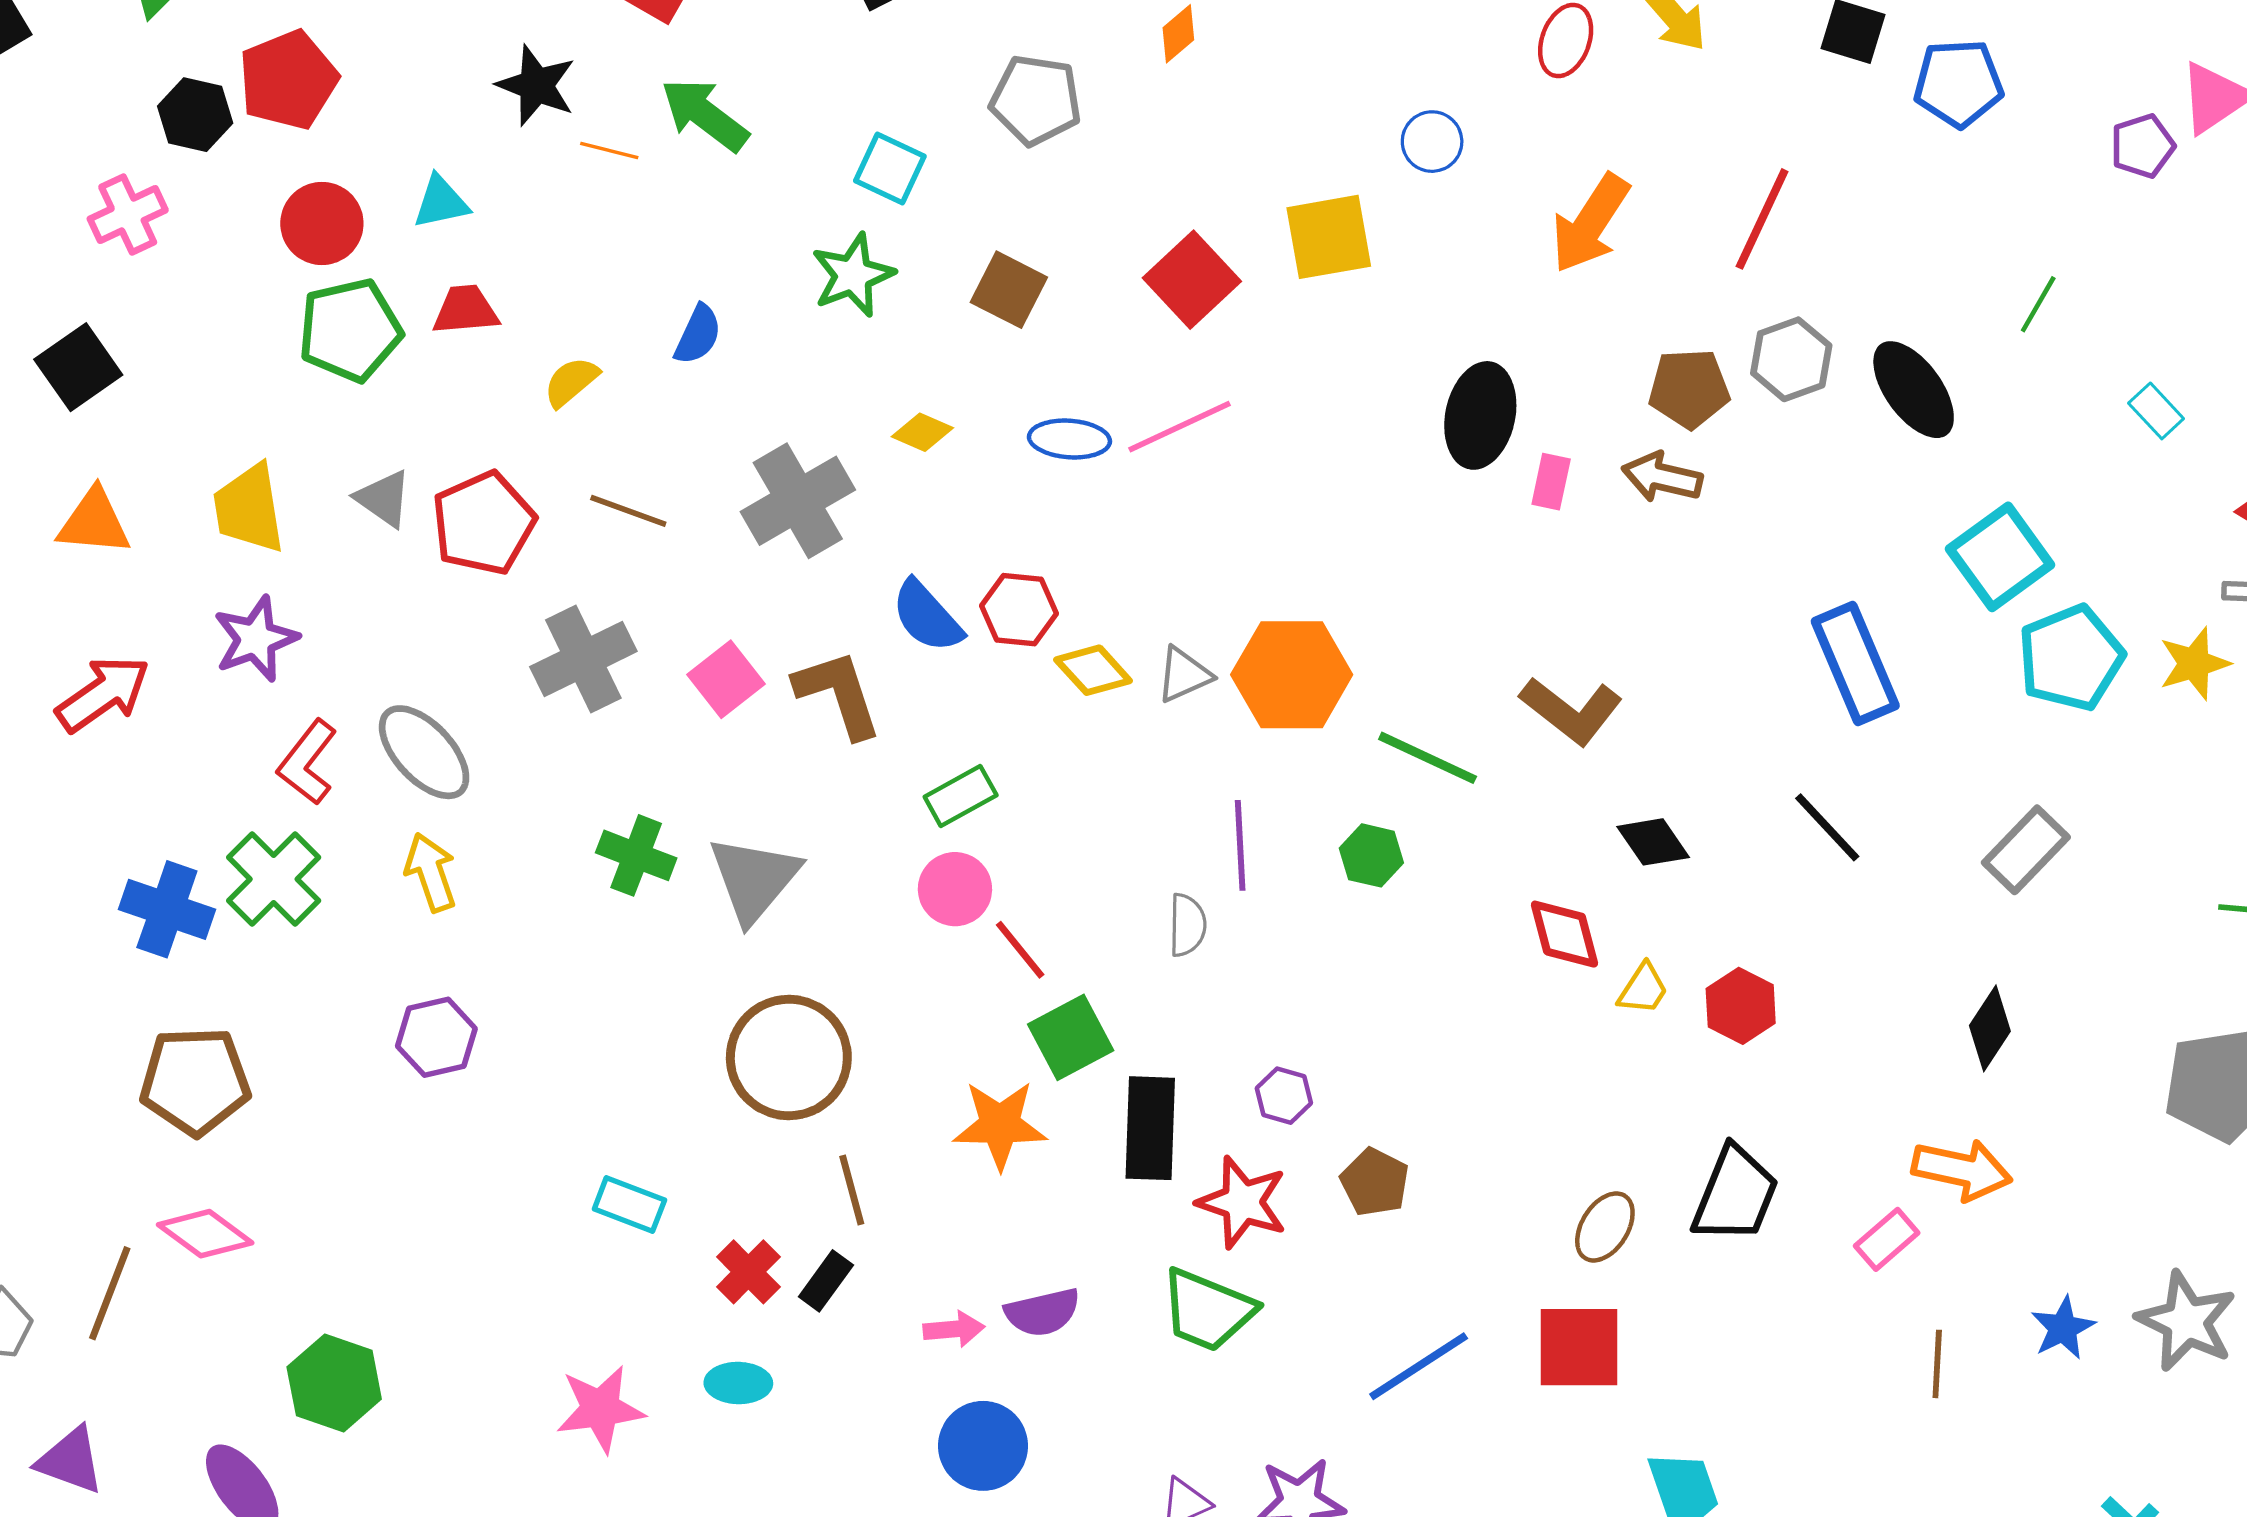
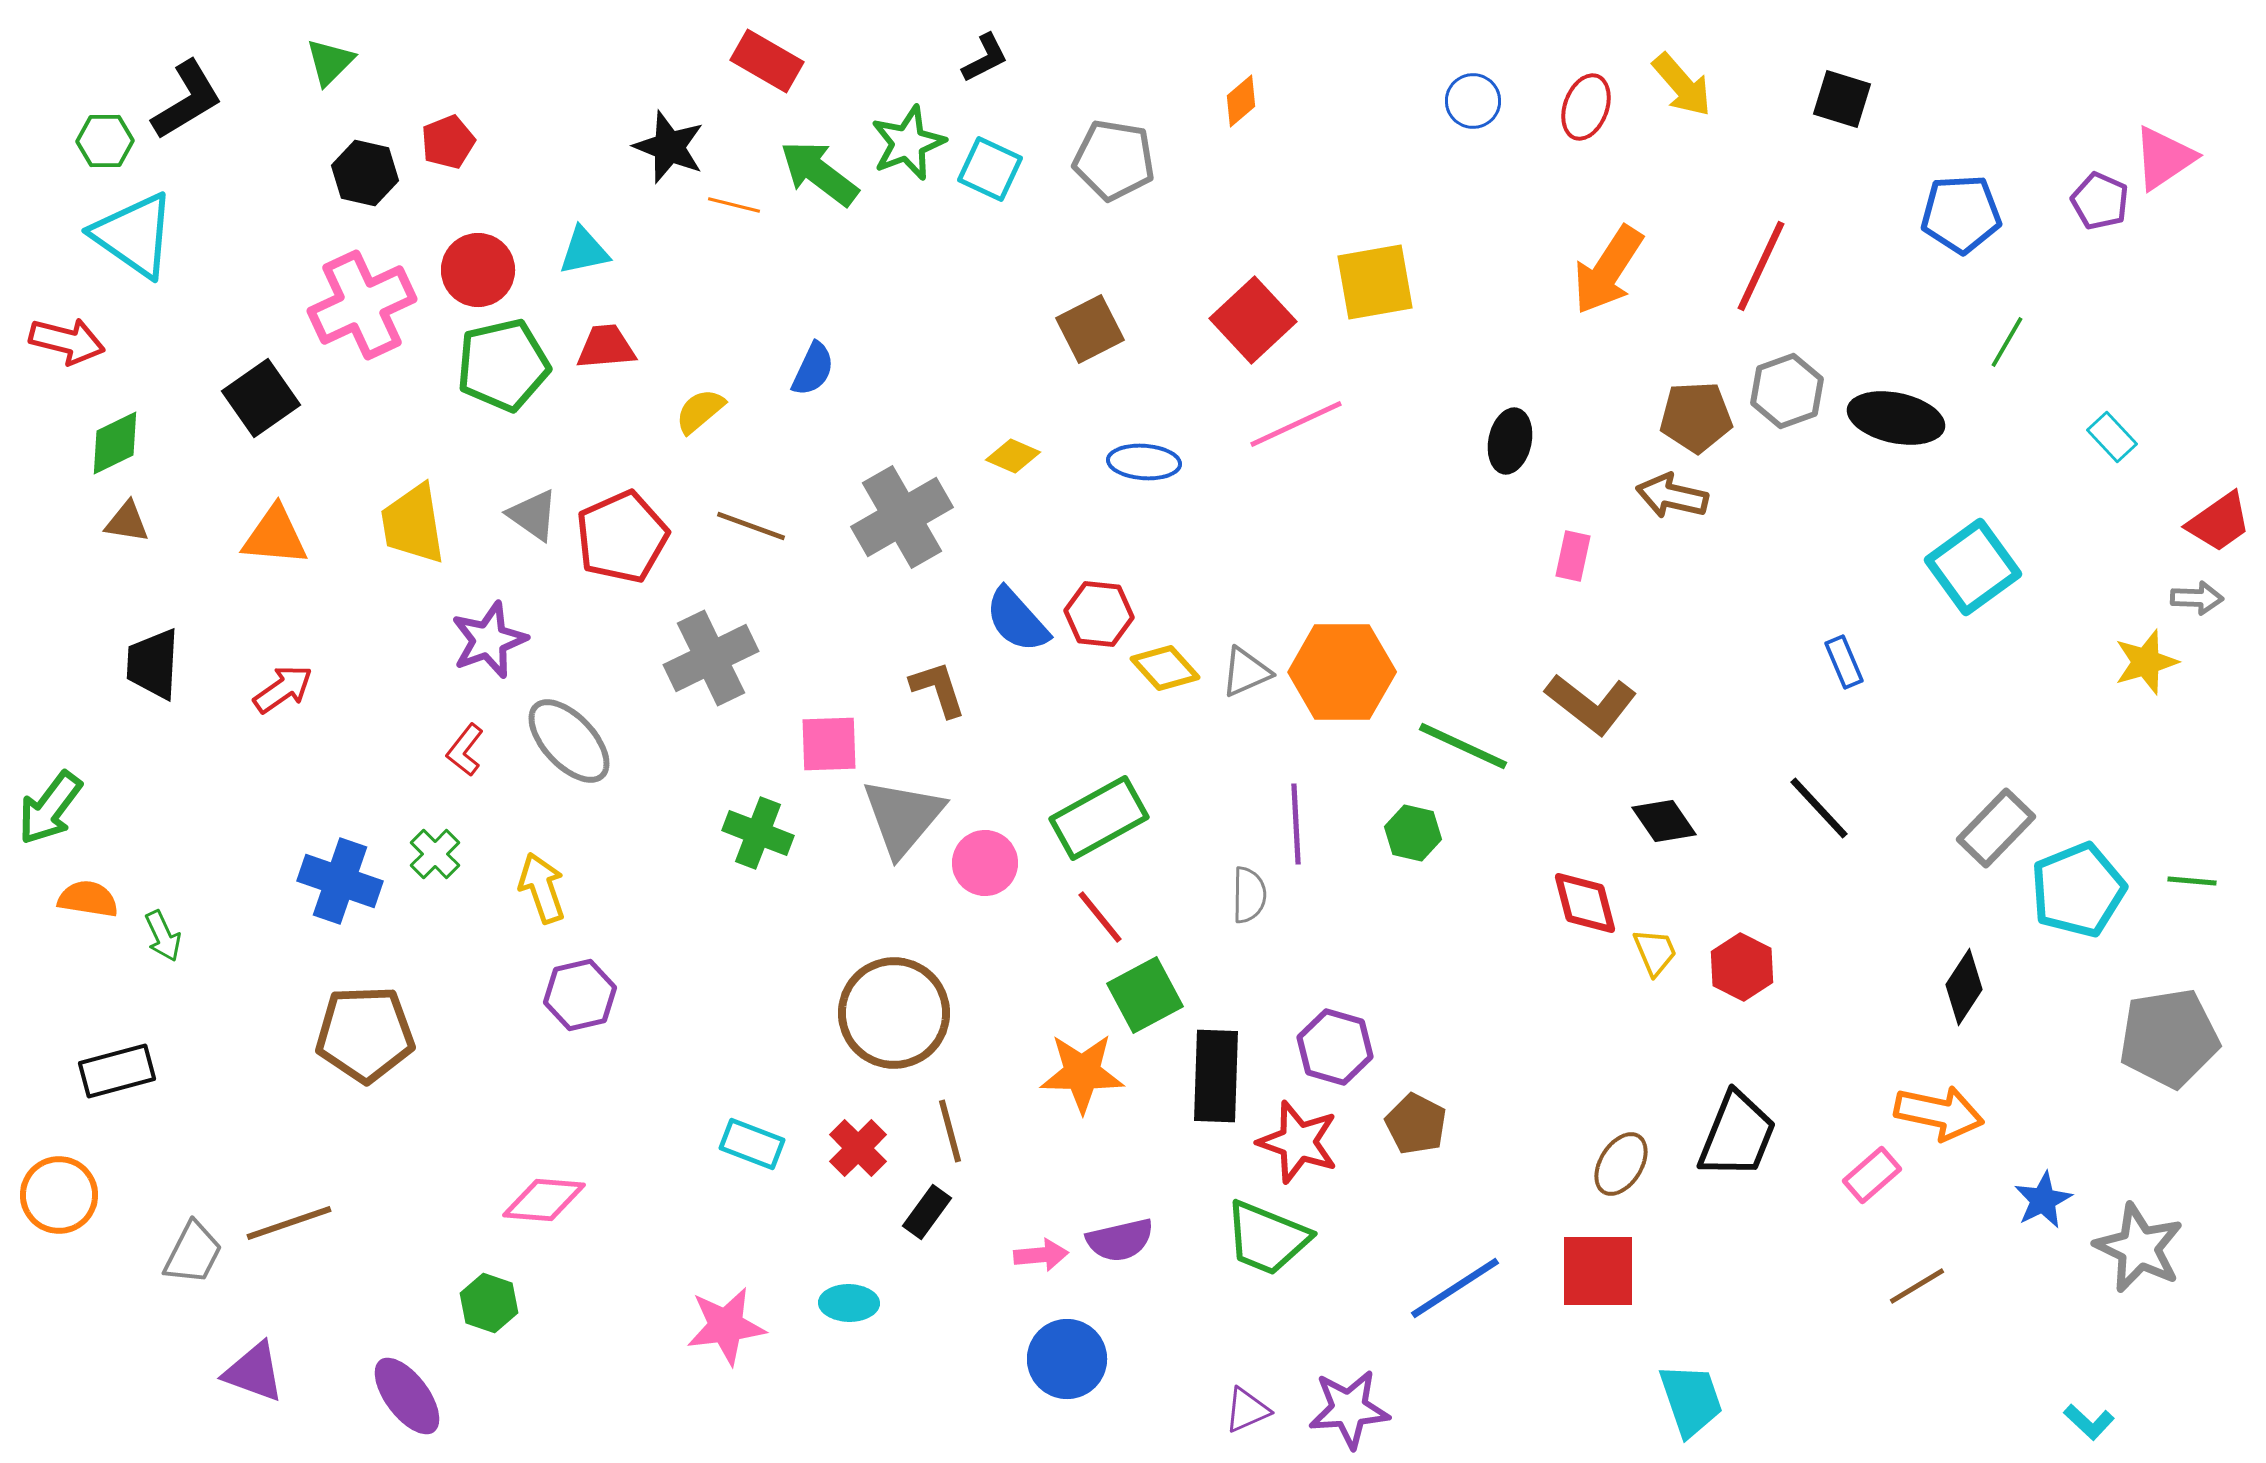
red pentagon: (288, 80) -> (448, 142), size x0.6
blue pentagon: (1958, 83) -> (1961, 214), moved
blue circle: (1432, 142) -> (1473, 101), moved
purple pentagon: (2143, 146) -> (2100, 201), turned -30
cyan square: (890, 168) -> (990, 169), moved
pink cross: (128, 215) -> (362, 305), moved, size x1.5
green star: (853, 275) -> (908, 143), moved
brown square: (1009, 290) -> (1090, 329), turned 36
black ellipse: (1914, 390) -> (1896, 418), turned -42
black ellipse: (1480, 415) -> (1510, 441), size x0.7
pink line: (1179, 427) -> (1296, 424), moved
pink rectangle: (1551, 482) -> (1573, 556), moved
purple star: (256, 639) -> (489, 640), moved
cyan pentagon: (2071, 658) -> (2078, 890), moved
blue rectangle: (1855, 664) -> (1844, 662), size x0.5
pink square: (726, 679) -> (829, 744), moved, turned 36
red arrow: (103, 694) -> (283, 689), size x0.7
brown L-shape: (838, 694) -> (938, 689), size x0.7
red L-shape: (307, 762) -> (465, 750), size x0.7
green rectangle: (961, 796) -> (1099, 818), moved, size x1.5
yellow arrow: (431, 872) -> (542, 888), moved
green cross: (274, 879) -> (435, 854), size x0.6
gray triangle: (754, 879) -> (903, 817), moved
pink circle: (955, 889) -> (985, 863), moved
yellow trapezoid: (1643, 989) -> (1655, 952), turned -56
purple hexagon: (1284, 1096) -> (1335, 1047), size x1.5
pink diamond: (205, 1234) -> (544, 1200), moved, turned -32
red cross: (748, 1272) -> (858, 1148), moved
brown line: (110, 1293) -> (289, 1223), turned 50
blue star: (2063, 1328) -> (2043, 1200), moved
brown line: (1937, 1364) -> (1917, 1286), turned 56
green hexagon: (334, 1383) -> (489, 1303), size x0.7

